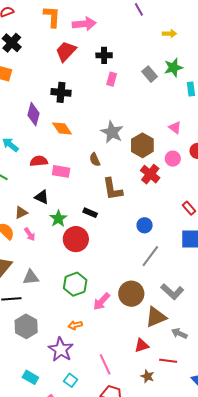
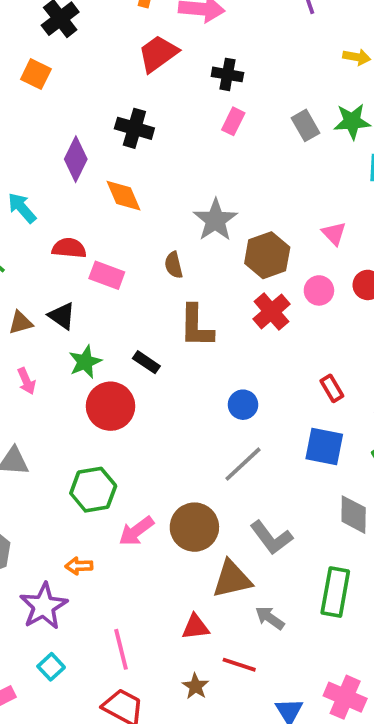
brown triangle: (21, 213) -> (21, 323), moved

